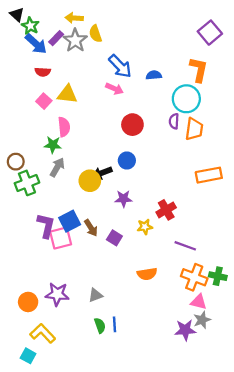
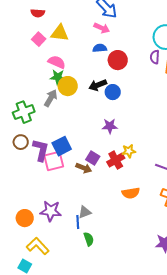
blue semicircle: (154, 75) -> (100, 48), moved
pink semicircle: (64, 127) -> (57, 62), turned -60
green star: (53, 145) -> (58, 77), moved
brown circle: (16, 162) -> (21, 142), moved
black arrow: (102, 173) -> (98, 85), moved
yellow circle: (90, 181) -> (68, 86), moved
red cross: (166, 210) -> (116, 160), moved
brown arrow: (91, 228) -> (84, 168), moved, turned -35
purple square: (114, 238) -> (93, 158), moved
blue line: (114, 324) -> (78, 222), moved

